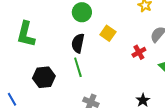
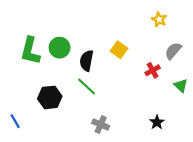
green circle: (82, 12) -> (60, 48), moved
green line: (78, 67) -> (87, 87), turned -30

